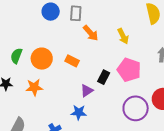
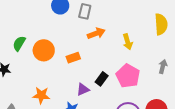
orange arrow: (91, 33) -> (96, 33), turned -78
orange rectangle: (72, 61) -> (73, 58), turned -56
orange star: (34, 87) -> (41, 95), moved

